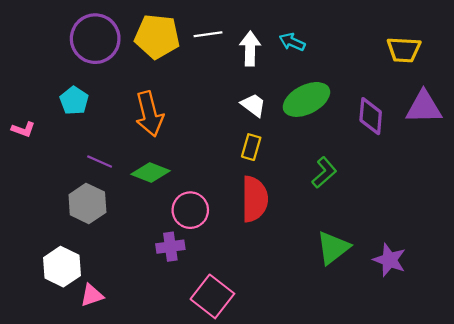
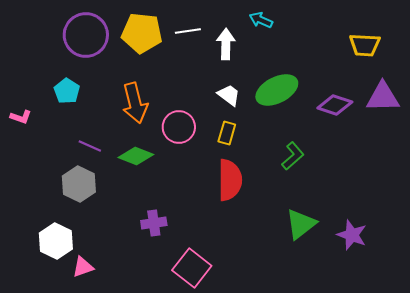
cyan arrow: (292, 42) -> (261, 20), moved
purple diamond: (371, 116) -> (335, 105), turned -76
pink circle: (190, 210) -> (179, 127), moved

